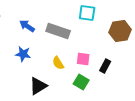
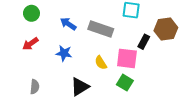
pink square: (83, 59) -> (127, 58), size x1.5
black rectangle: (105, 66) -> (144, 42), moved

